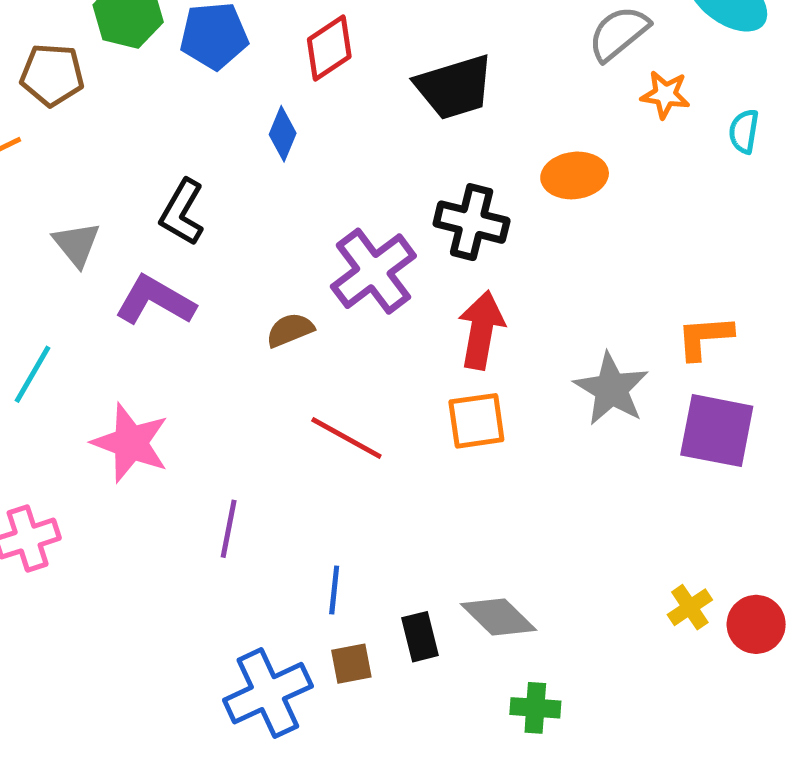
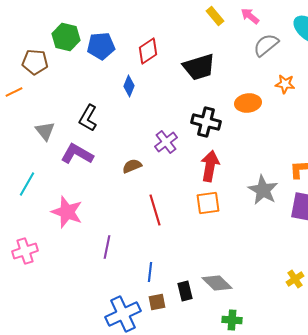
orange star: (665, 95) -> (285, 84), moved
purple cross: (373, 271) -> (166, 142), size x0.7
red line: (346, 438) -> (155, 210), turned 44

